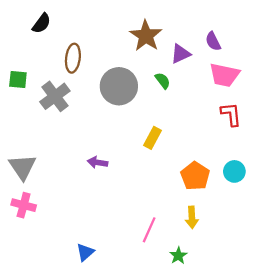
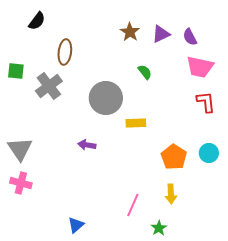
brown star: (146, 36) -> (130, 32), size x0.7
purple triangle: (181, 54) -> (161, 34), moved
gray circle: (119, 86) -> (106, 98), moved
yellow rectangle: (153, 138) -> (136, 123), turned 60

